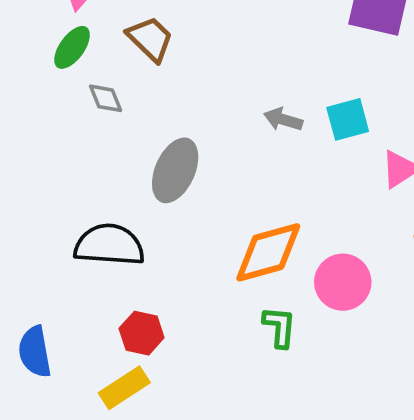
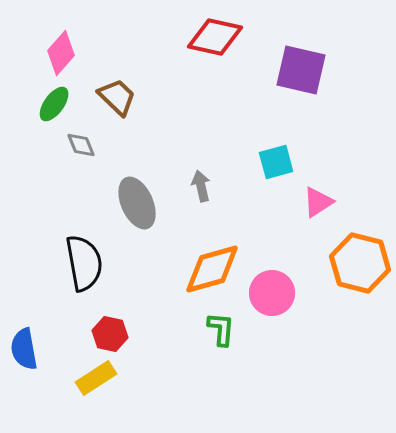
gray arrow: (283, 119) -> (201, 186), moved, turned 60
gray ellipse: (175, 170) -> (137, 203), turned -48
black semicircle: (109, 245) -> (84, 263), turned 76

